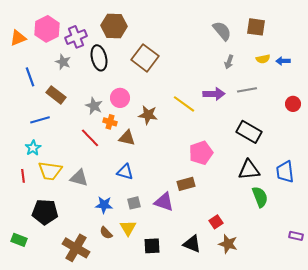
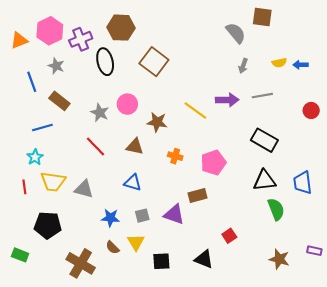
brown square: (256, 27) -> (262, 17), moved
gray star: (63, 62) -> (56, 66), moved
orange cross: (110, 122) -> (175, 156), moved
brown star: (228, 244) -> (279, 259), moved

